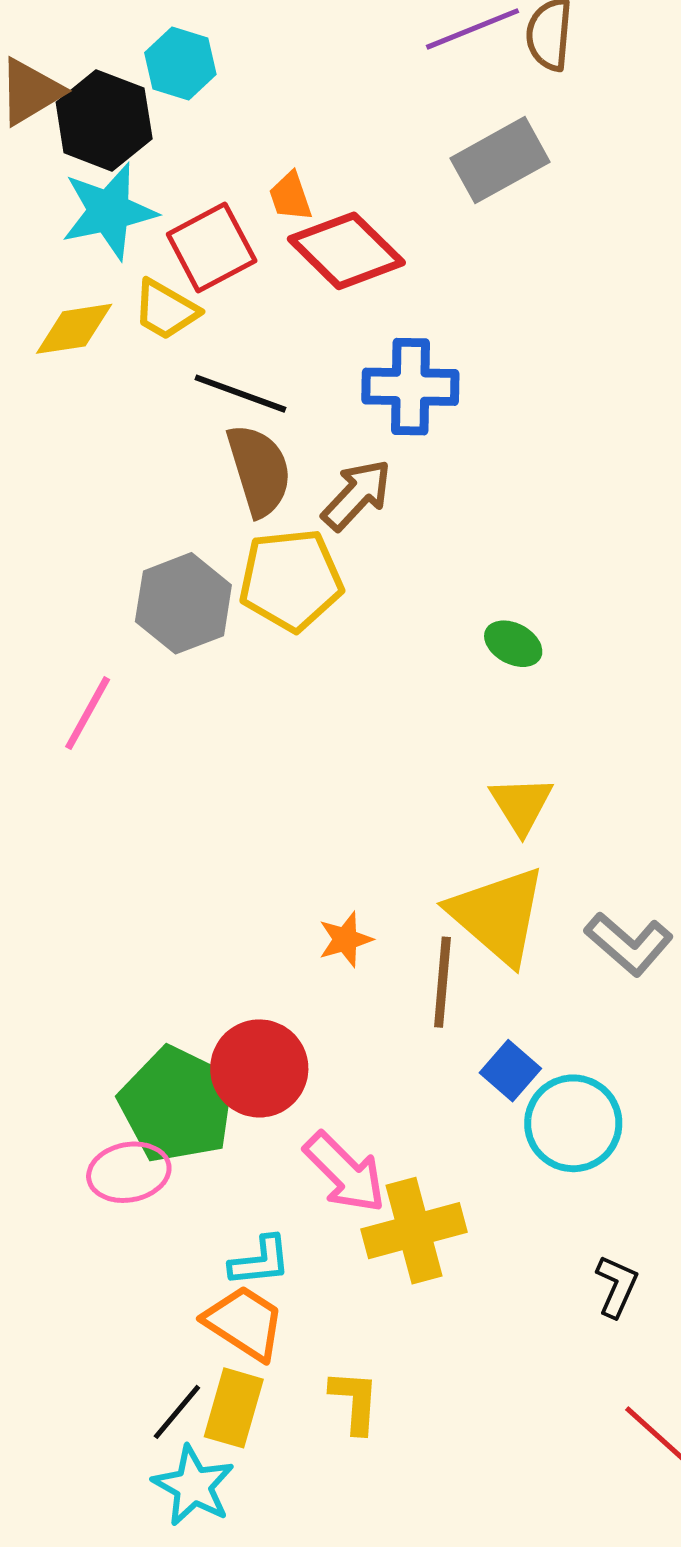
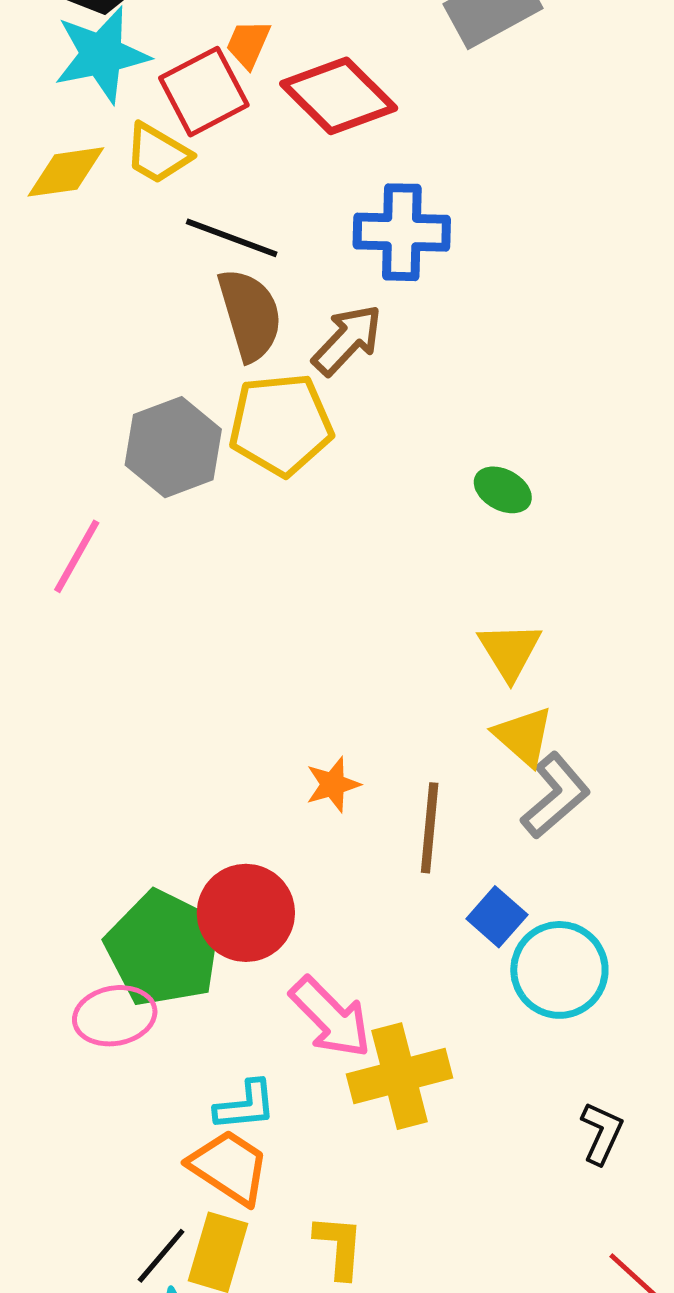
orange trapezoid: (290, 196) -> (248, 44), moved, turned 42
yellow triangle: (498, 915) -> (524, 736), moved, size x0.6
gray L-shape: (629, 944) -> (555, 796), moved, turned -82

